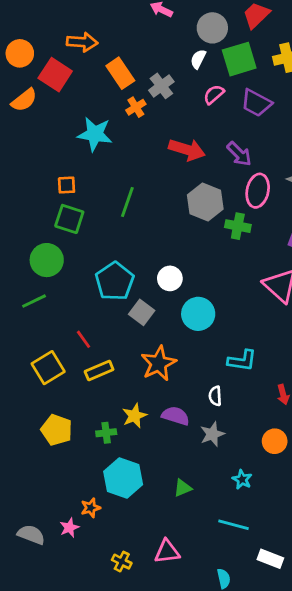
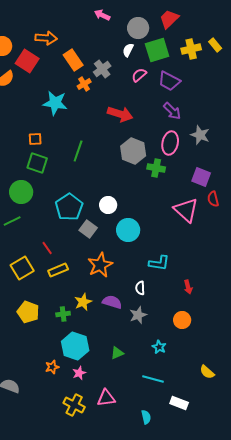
purple arrow: (239, 154) -> (172, 111), moved
pink star: (69, 528) -> (79, 373), moved
yellow cross: (122, 562) -> (74, 405), size x1.5

